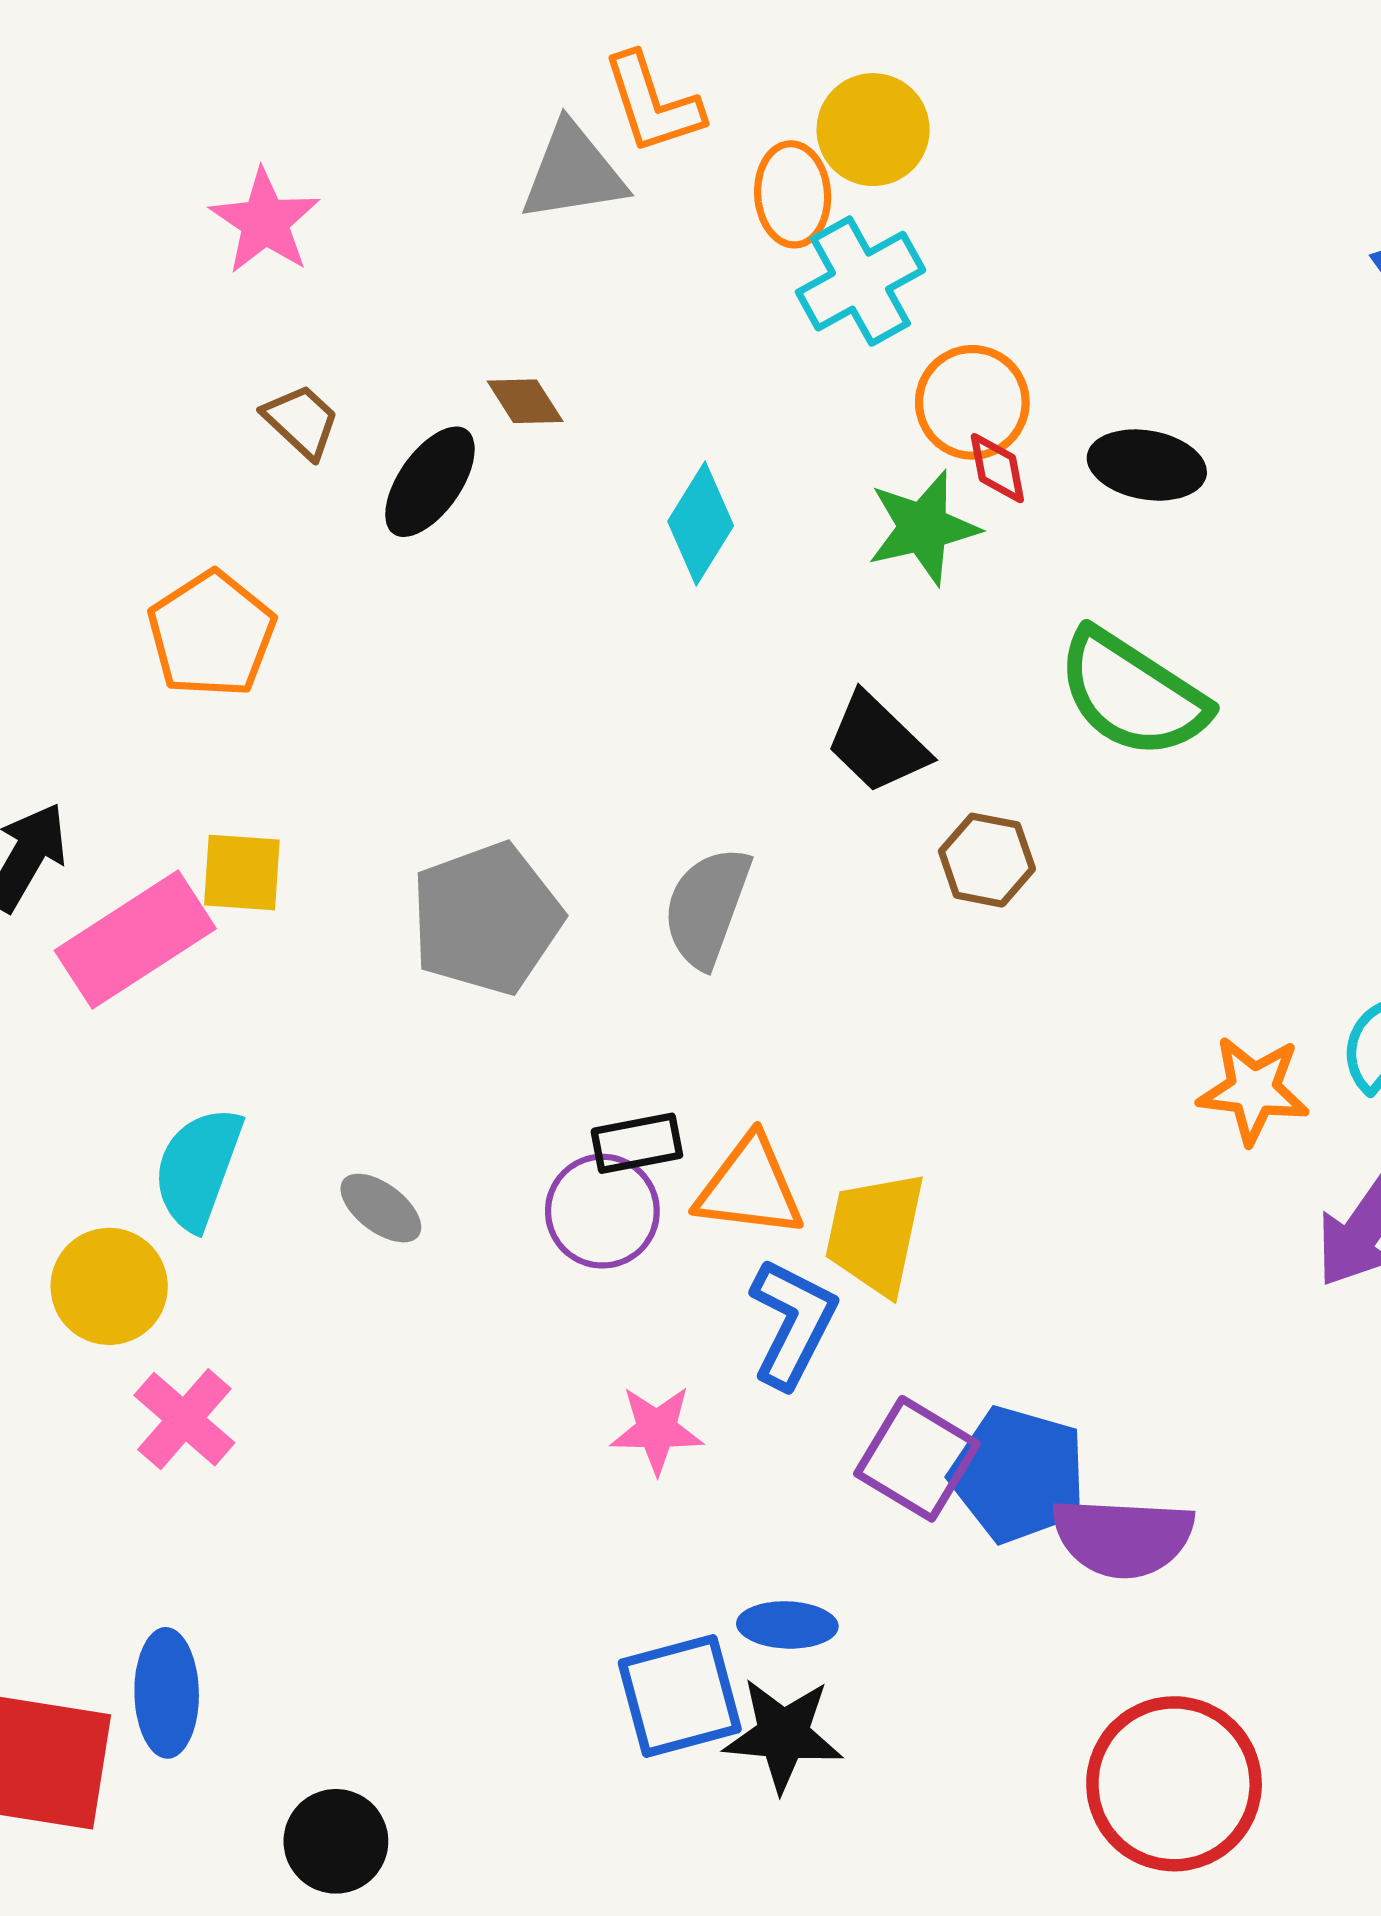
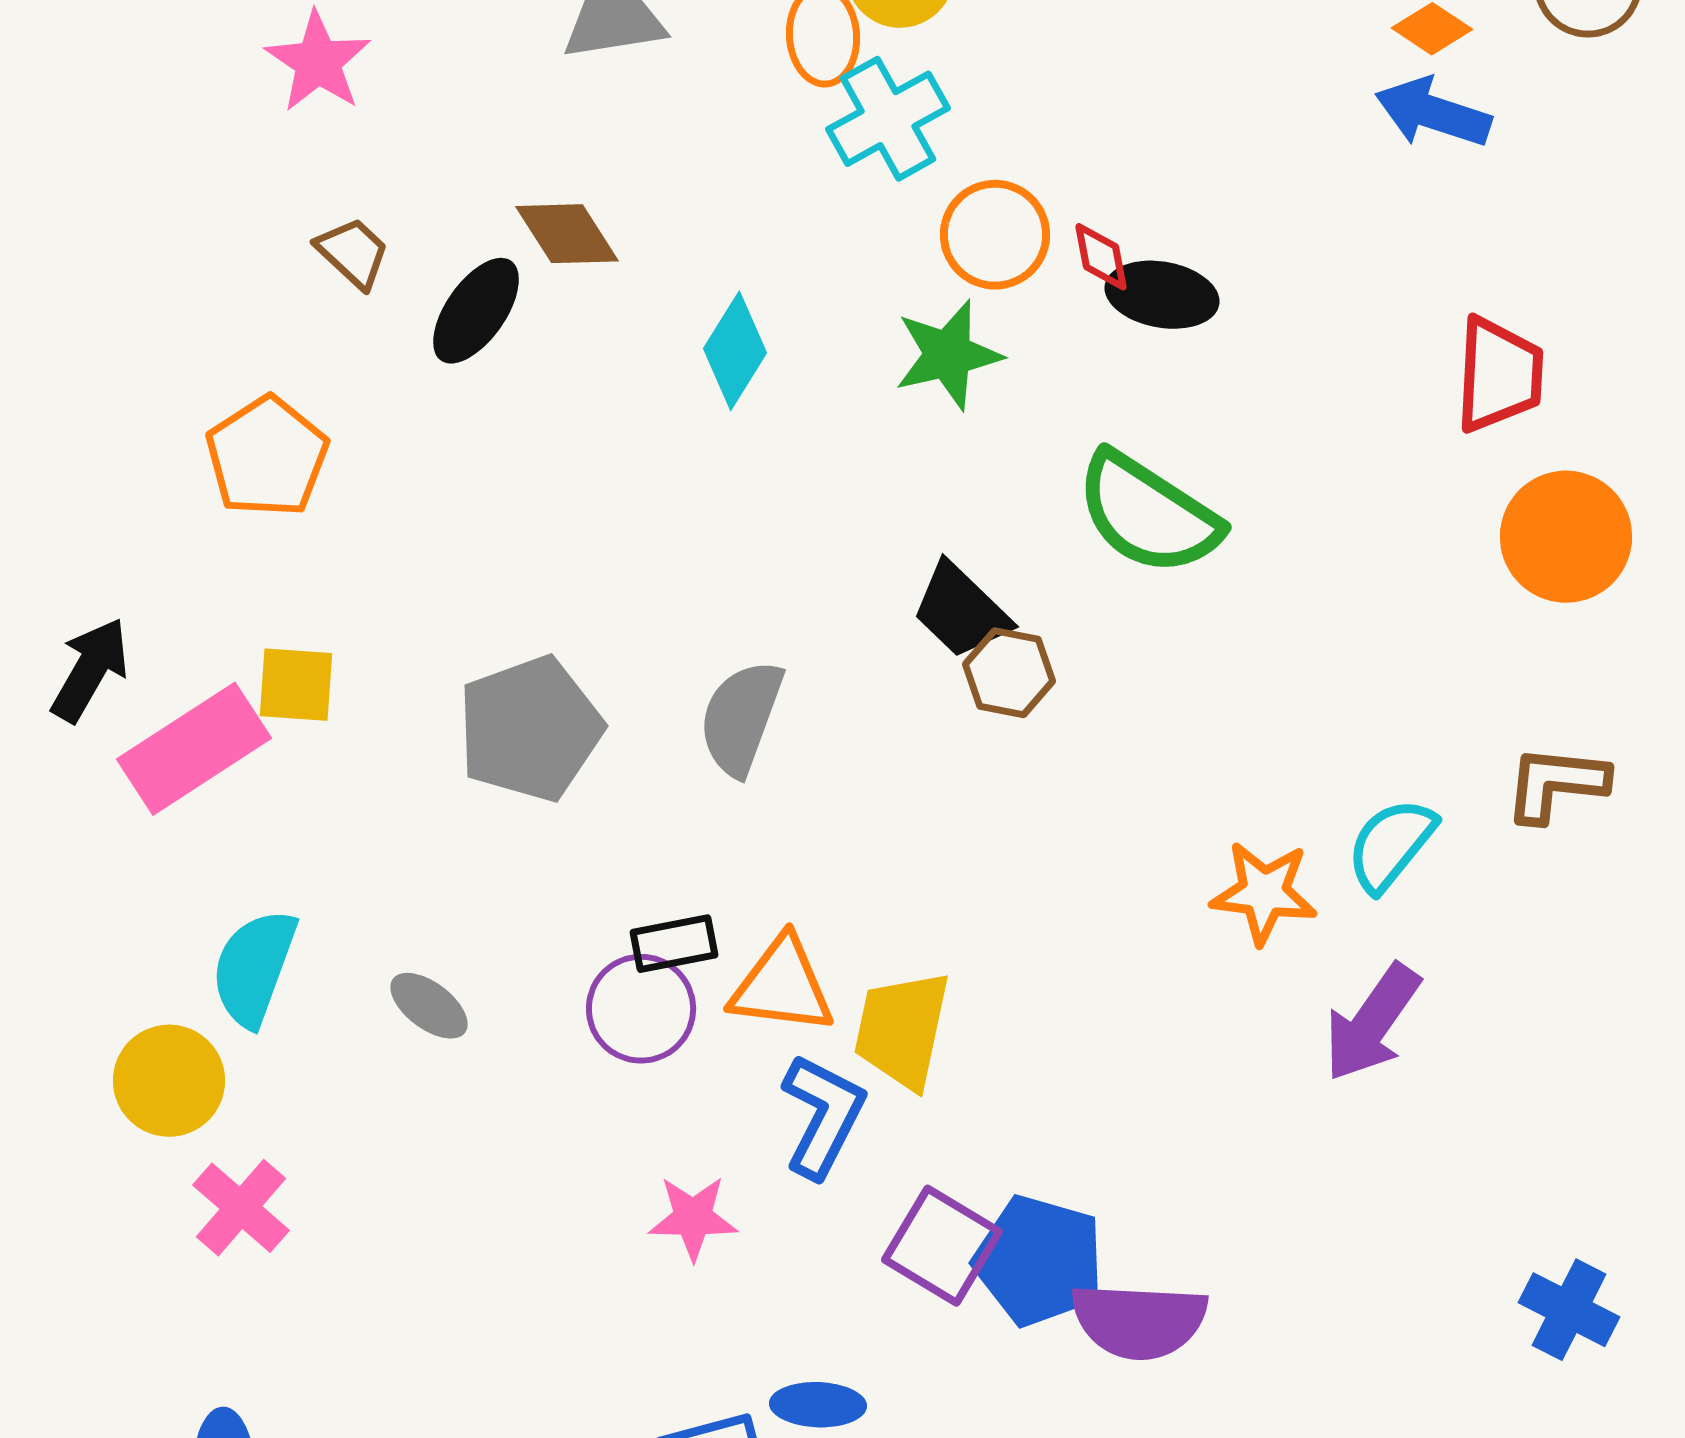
brown diamond: (525, 401) -> (567, 234), size x1.4
red diamond: (997, 468) -> (1101, 257), moved
black trapezoid: (877, 743) -> (961, 611), moved

